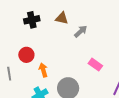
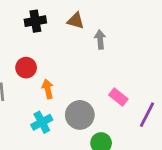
gray arrow: (81, 31) -> (100, 40), turned -56
pink rectangle: (95, 65) -> (118, 97), moved

